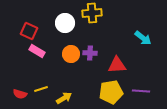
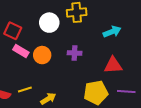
cyan arrow: (143, 38) -> (112, 32), moved, turned -60
orange circle: (71, 54) -> (42, 55), moved
red triangle: (117, 65) -> (113, 65), moved

